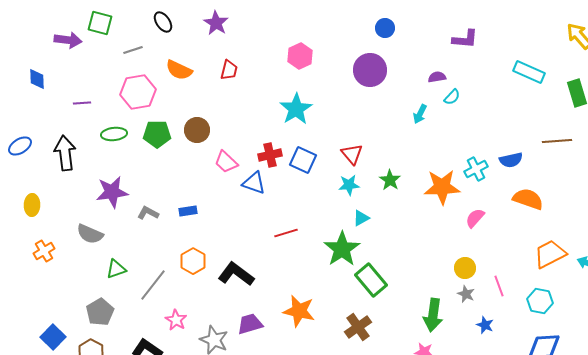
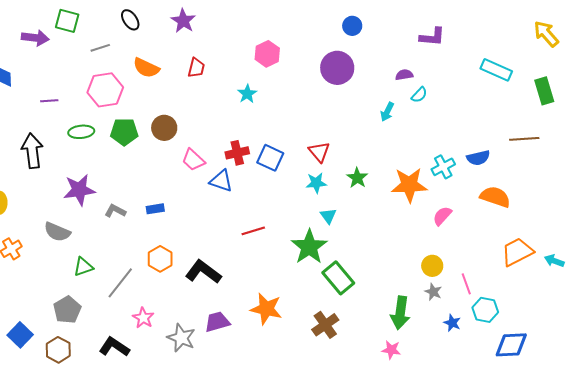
cyan star: (296, 109) -> (247, 94), moved, size x0.6
cyan triangle: (361, 218) -> (328, 216), turned -36
cyan hexagon: (540, 301) -> (485, 310), moved

